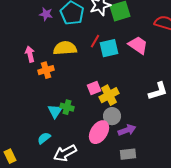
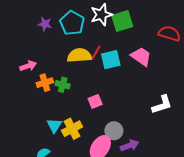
yellow semicircle: (65, 48) -> (79, 55), moved
pink arrow: (30, 54) -> (28, 66), turned 84
yellow cross: (109, 95) -> (72, 129), moved
green cross: (67, 107) -> (63, 85), moved

